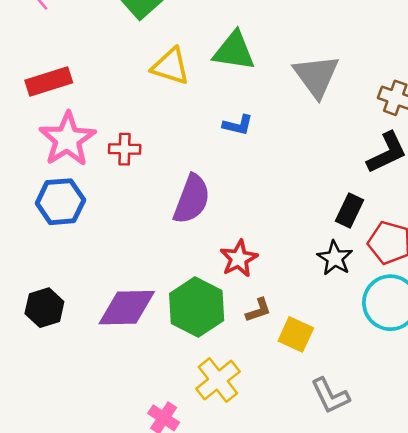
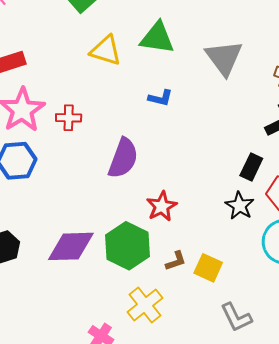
brown L-shape: (258, 310) -> (176, 261), moved

